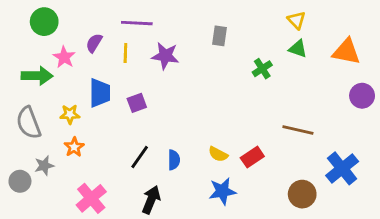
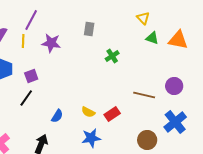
purple line: (137, 23) -> (31, 20), turned -65
green triangle: (298, 49) -> (152, 38), moved
green cross: (262, 69) -> (112, 56), moved
purple circle: (362, 96) -> (174, 86), moved
black line: (140, 157) -> (26, 98), moved
blue semicircle: (174, 160) -> (57, 116), turned 32

